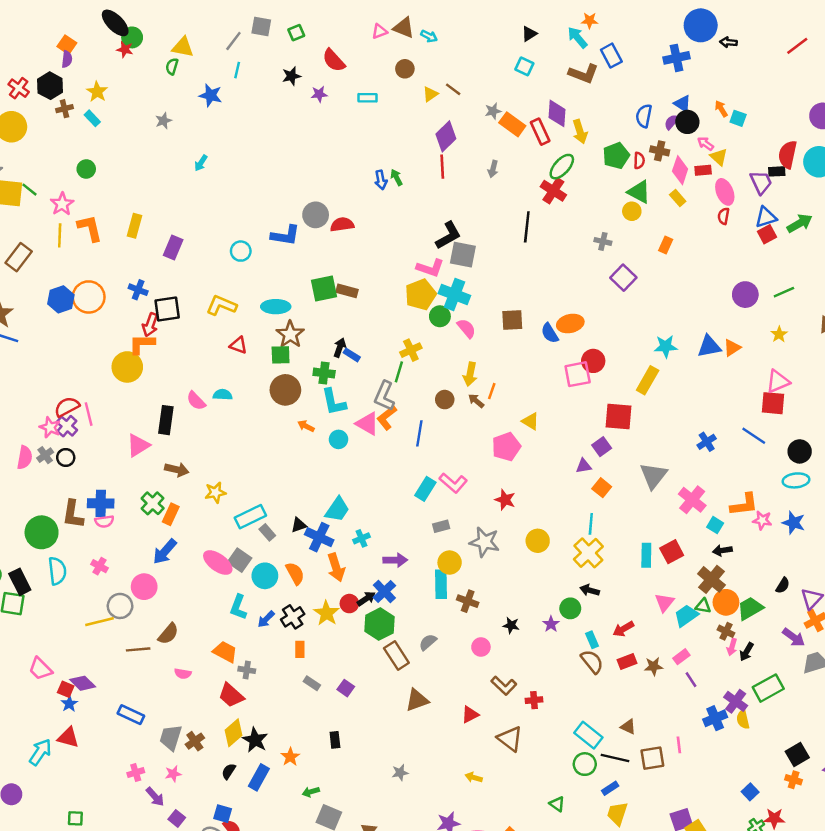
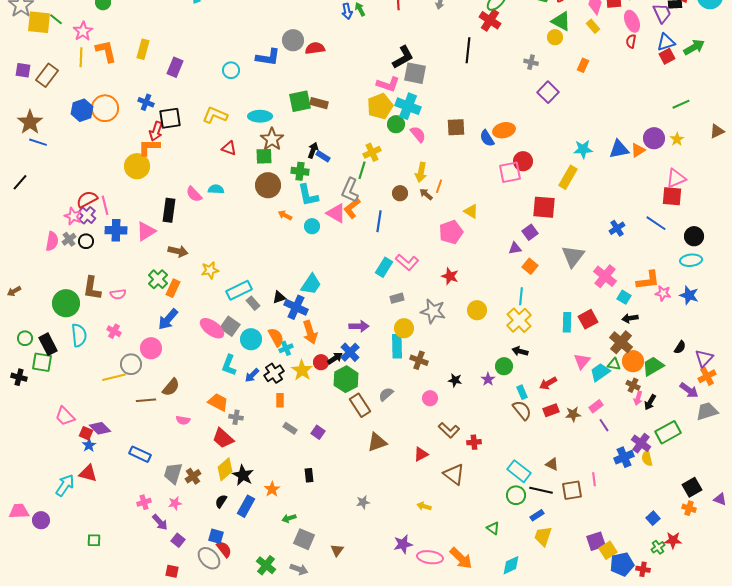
purple circle: (745, 295) -> (654, 138), moved
blue cross: (101, 503) -> (116, 230), moved
cyan cross: (361, 538) -> (286, 348), moved

